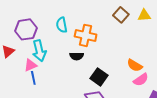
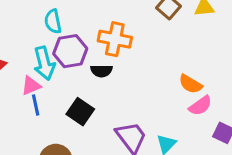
cyan semicircle: (62, 25) -> (53, 21), moved
purple hexagon: (26, 29) -> (70, 51), moved
black square: (99, 77) -> (80, 112), moved

